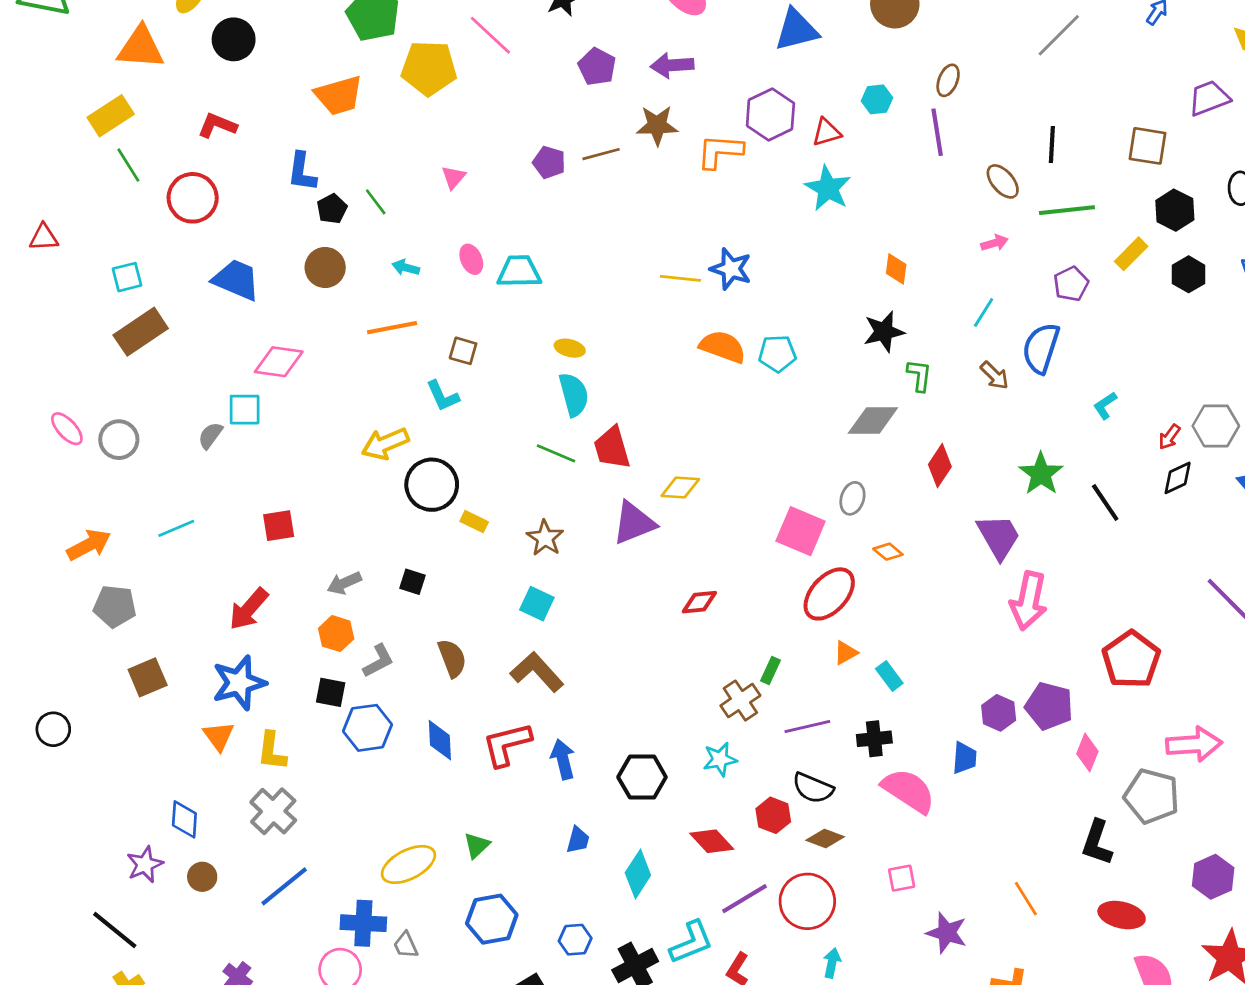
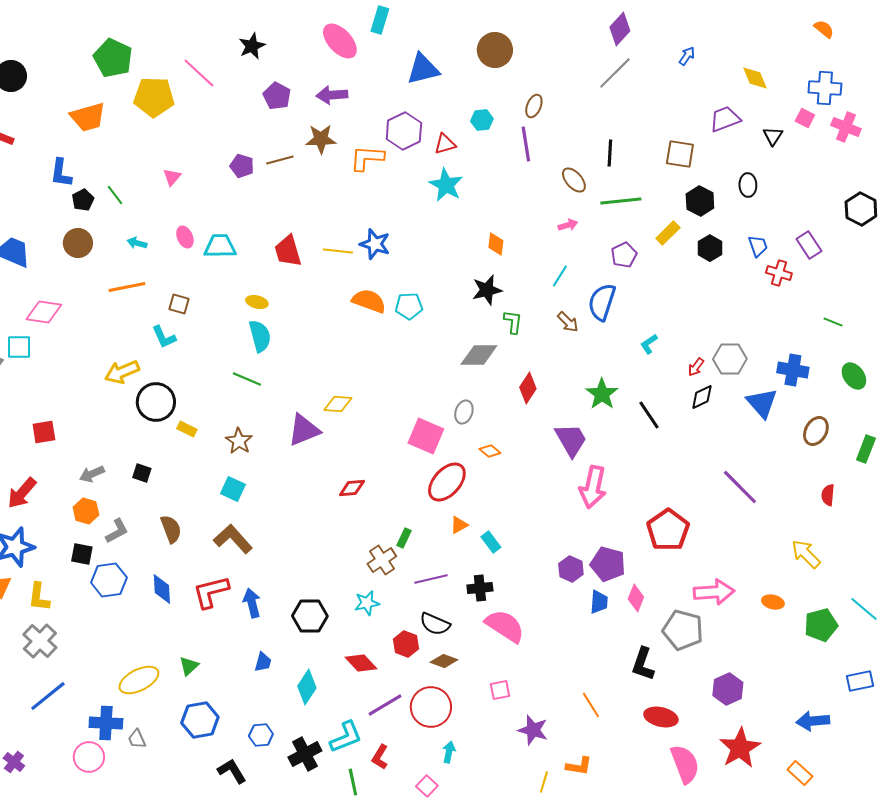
red trapezoid: (612, 448) -> (288, 251), moved
blue trapezoid: (964, 758) -> (599, 602), moved

